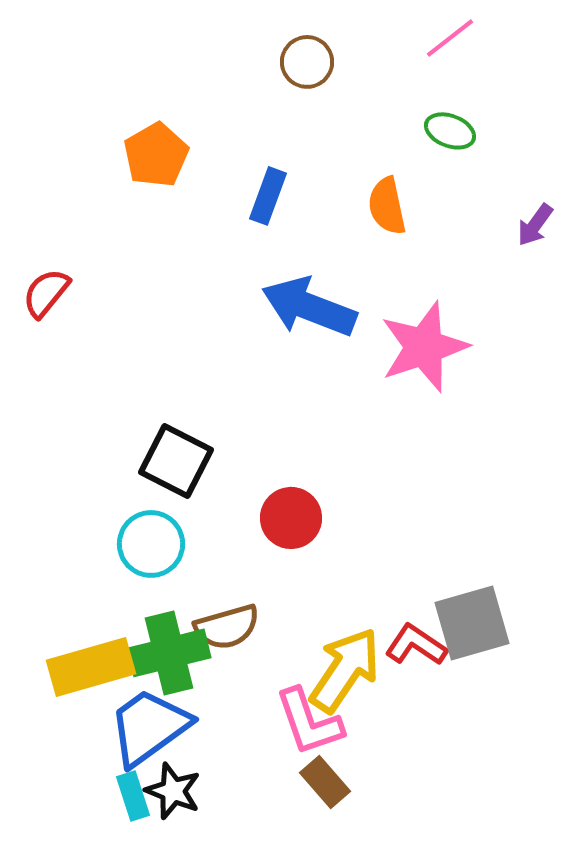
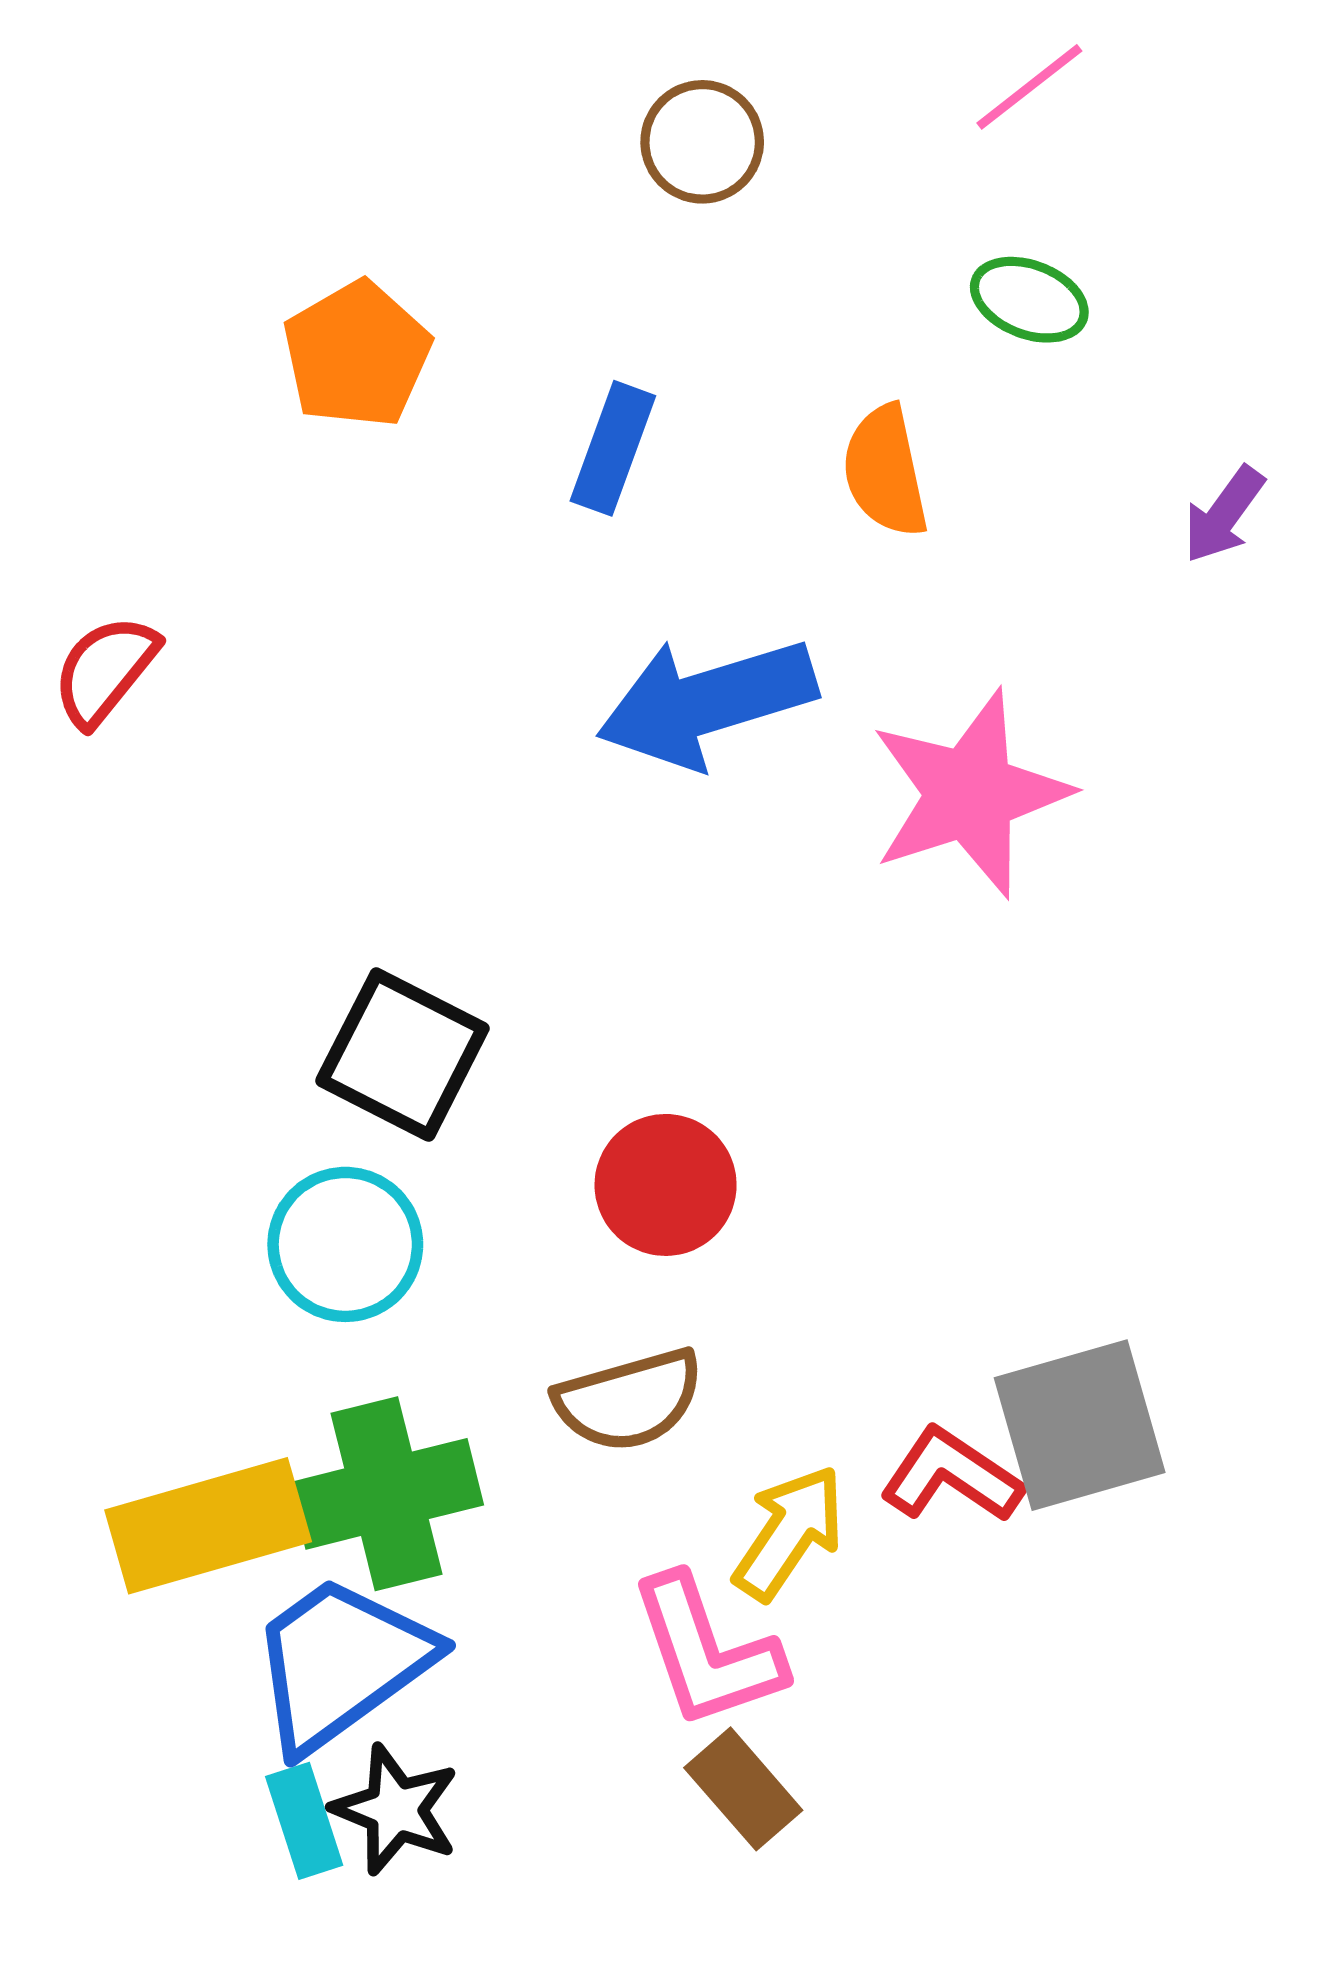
blue arrow: (309, 307) -> (707, 702), turned -38
brown semicircle: (227, 627) -> (629, 1400), moved
yellow arrow: (345, 670) -> (789, 1533), size x0.7

